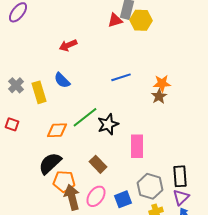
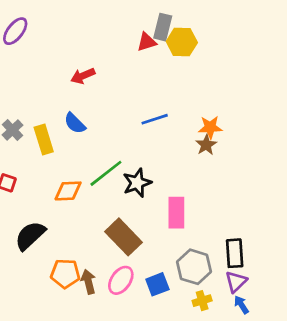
black semicircle: (50, 163) -> (30, 236), moved
brown rectangle: (98, 164) -> (124, 237), size x1.5
orange pentagon: (64, 181) -> (65, 274), moved
brown arrow: (72, 197) -> (88, 282), size x0.7

